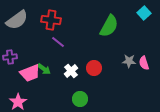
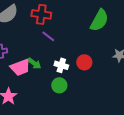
white cross: (71, 71) -> (61, 65), turned -32
green circle: (80, 99) -> (59, 85), moved

